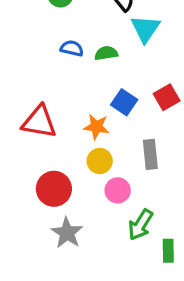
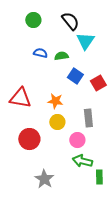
blue square: (124, 102) -> (75, 76), moved
pink circle: (118, 190) -> (77, 140), moved
green arrow: (140, 225) -> (82, 161), turned 72
gray star: (67, 233) -> (44, 179), moved

